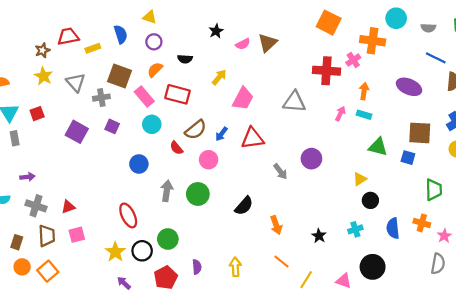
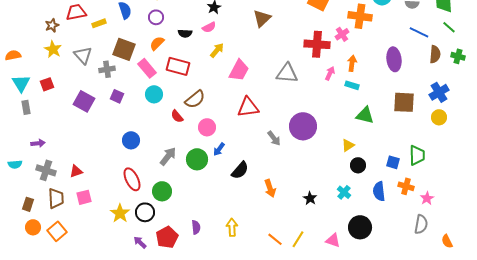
pink semicircle: (243, 44) -> (209, 27), moved
purple ellipse: (409, 87) -> (394, 59), turned 60
pink arrow: (340, 114) -> (330, 73), moved
blue arrow: (221, 134) -> (219, 149), moved
blue square: (408, 158) -> (393, 162), moved
purple circle: (311, 159) -> (303, 126), size x1.4
blue circle: (139, 164) -> (131, 140), moved
gray arrow: (167, 191) -> (168, 156), turned 30
cyan cross: (355, 229) -> (344, 192), turned -32
green circle: (168, 239) -> (162, 191), moved
orange line: (281, 262) -> (275, 239), moved
purple arrow: (124, 283) -> (140, 242), moved

